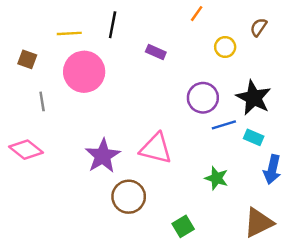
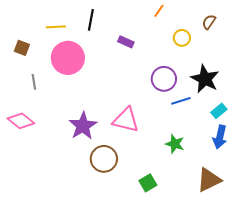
cyan rectangle: (254, 137) -> (219, 111), moved, turned -63

